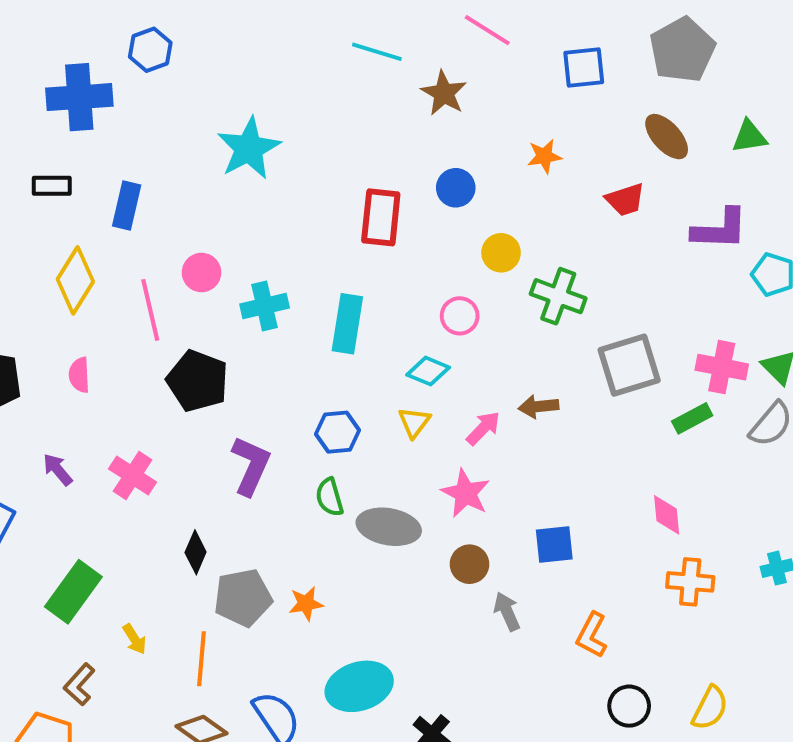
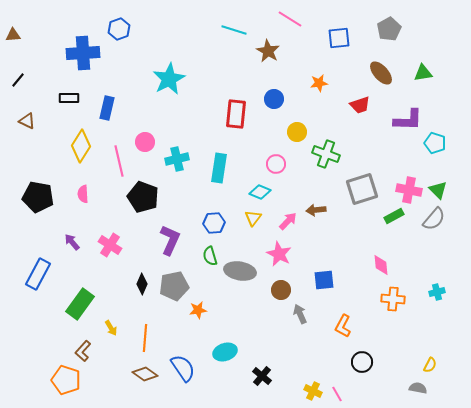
gray pentagon: (682, 50) -> (389, 29), size x0.7
gray pentagon: (243, 598) -> (174, 286), moved
cyan ellipse: (359, 686) -> (225, 352), size x0.7
yellow semicircle: (710, 708) -> (430, 365), moved, size x0.7

